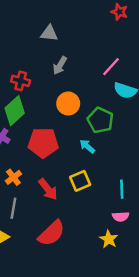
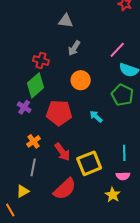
green pentagon: (100, 120) -> (122, 95), moved
yellow square: (80, 181) -> (89, 163), moved, size x1.4

